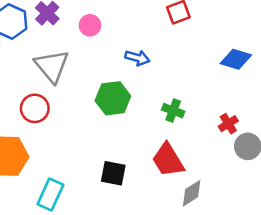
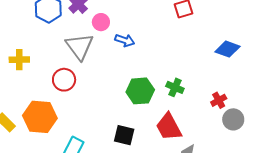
pink circle: (90, 25) -> (101, 22), moved
blue arrow: (137, 58) -> (125, 40), moved
green hexagon: (113, 98) -> (140, 91), moved

